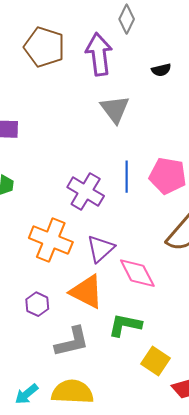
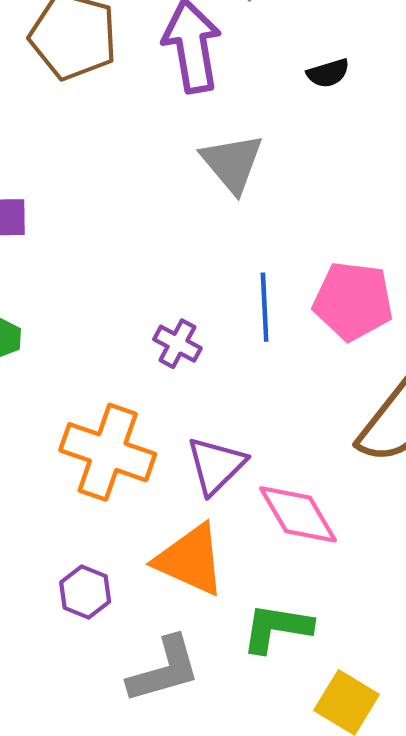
purple cross: (86, 191) -> (177, 344), size x0.6

